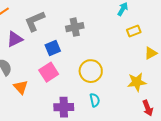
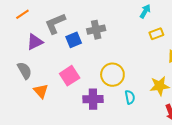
blue square: (53, 48) -> (74, 40), moved
cyan semicircle: (95, 100) -> (130, 97), moved
purple cross: (64, 107) -> (93, 99), moved

